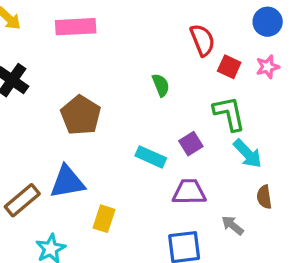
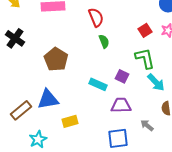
red semicircle: (202, 40) -> (96, 17), moved
red square: (229, 67) -> (145, 30), turned 32
purple square: (191, 144) -> (122, 76), turned -32
yellow rectangle: (104, 219) -> (70, 121), turned 56

